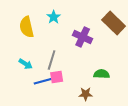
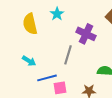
gray line: (52, 60) -> (68, 55), moved
pink square: (57, 77) -> (60, 88), moved

